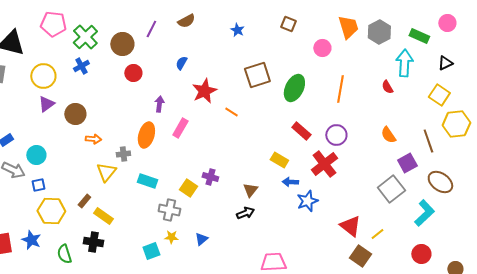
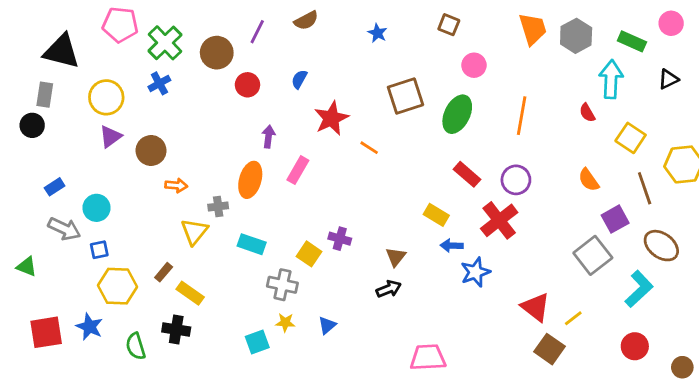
pink circle: (322, 48) -> (474, 65), moved
red circle: (133, 73) -> (247, 85), moved
yellow square: (439, 95) -> (631, 138), moved

